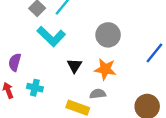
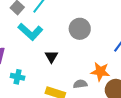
orange star: (105, 69) -> (100, 72), moved
gray semicircle: (98, 94) -> (80, 84), moved

